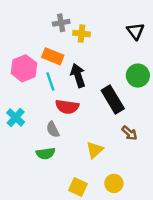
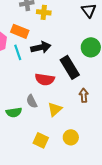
black arrow: (78, 76) -> (41, 47), turned 96
red semicircle: (67, 107) -> (45, 79), moved
gray semicircle: (53, 129) -> (32, 101), moved
brown arrow: (129, 133) -> (84, 95), turned -136

